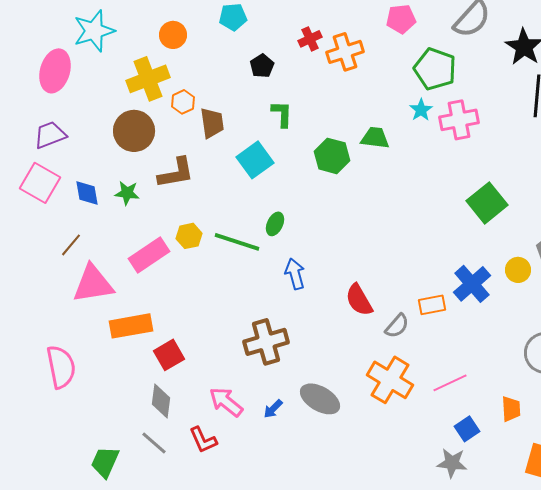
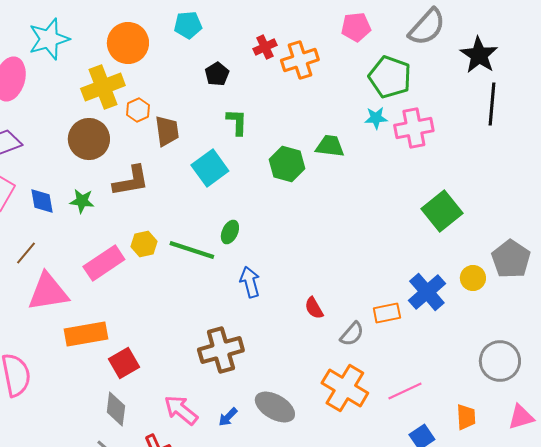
orange circle: (173, 35) -> (128, 43), size x1.5
cyan star: (421, 110) -> (376, 118), turned 30
red semicircle: (359, 300) -> (314, 308), size x0.7

